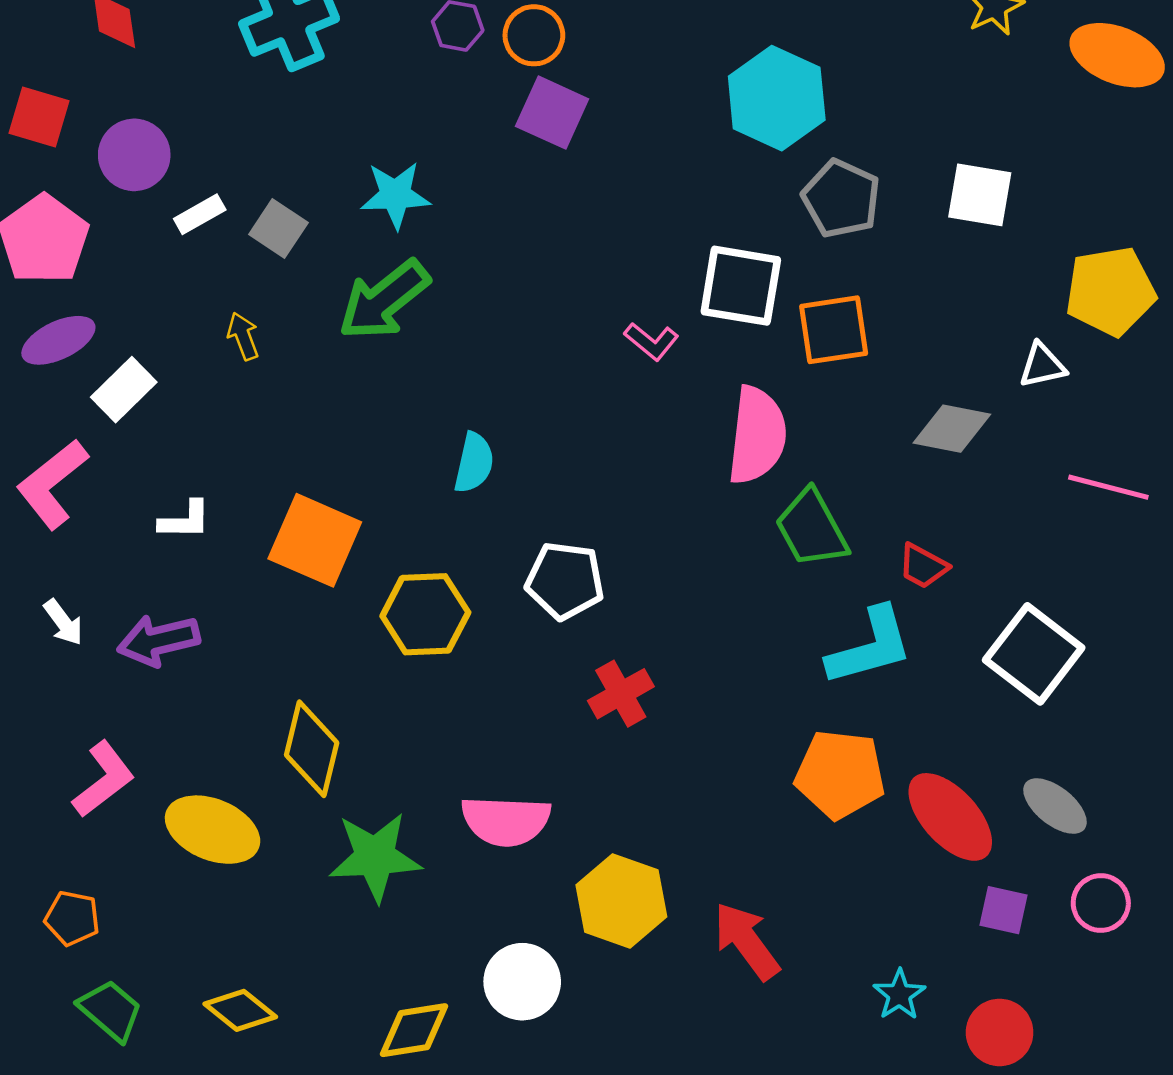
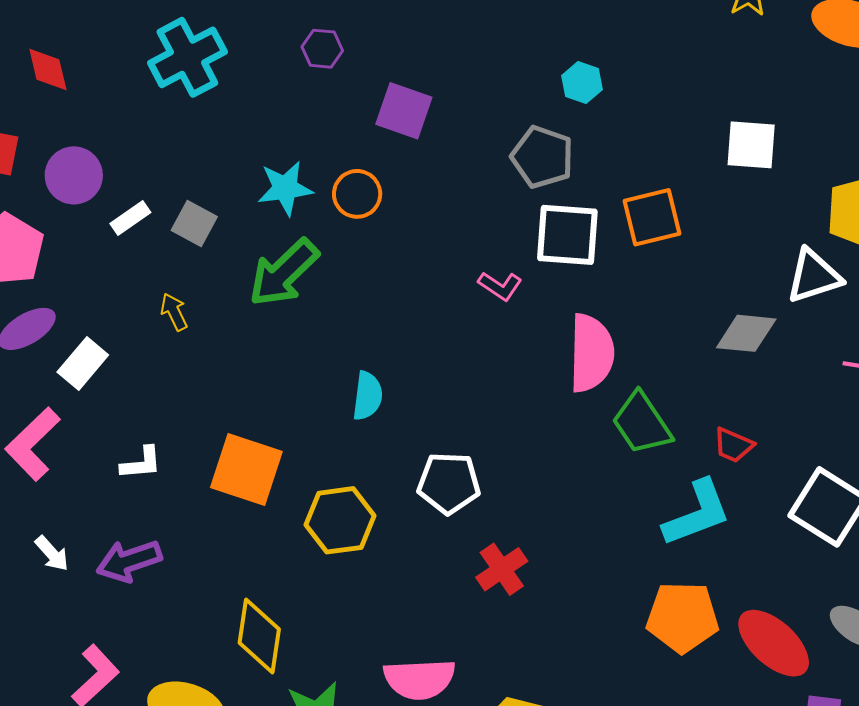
orange circle: (534, 35) -> (357, 194), moved
cyan hexagon: (777, 98) -> (582, 83), size x0.5
gray pentagon: (841, 199) -> (542, 157), moved
orange square: (834, 330) -> (652, 217), moved
white triangle: (1042, 365) -> (814, 276), size x1.5

